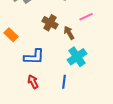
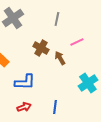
cyan cross: (77, 57) -> (88, 83), moved
red arrow: (33, 82) -> (24, 107), turned 96

